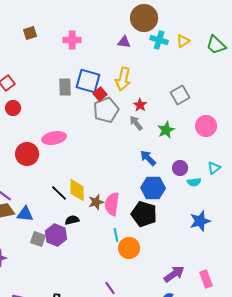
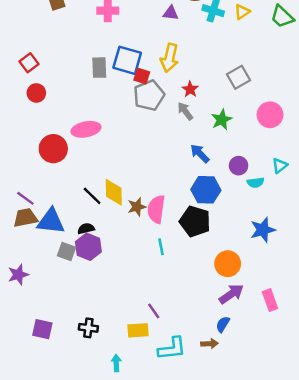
red square: (100, 94) -> (142, 76), turned -32
blue triangle: (25, 214) -> (51, 221), size x1.4
black semicircle: (72, 220) -> (86, 229), moved
orange circle: (129, 248) -> (228, 264), moved

